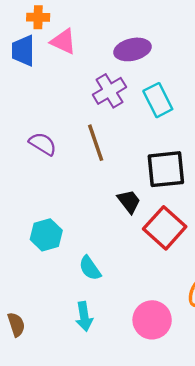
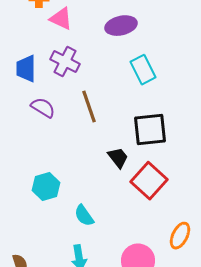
blue trapezoid: (23, 51) -> (26, 69), moved
purple cross: (109, 91) -> (65, 62), moved, turned -32

